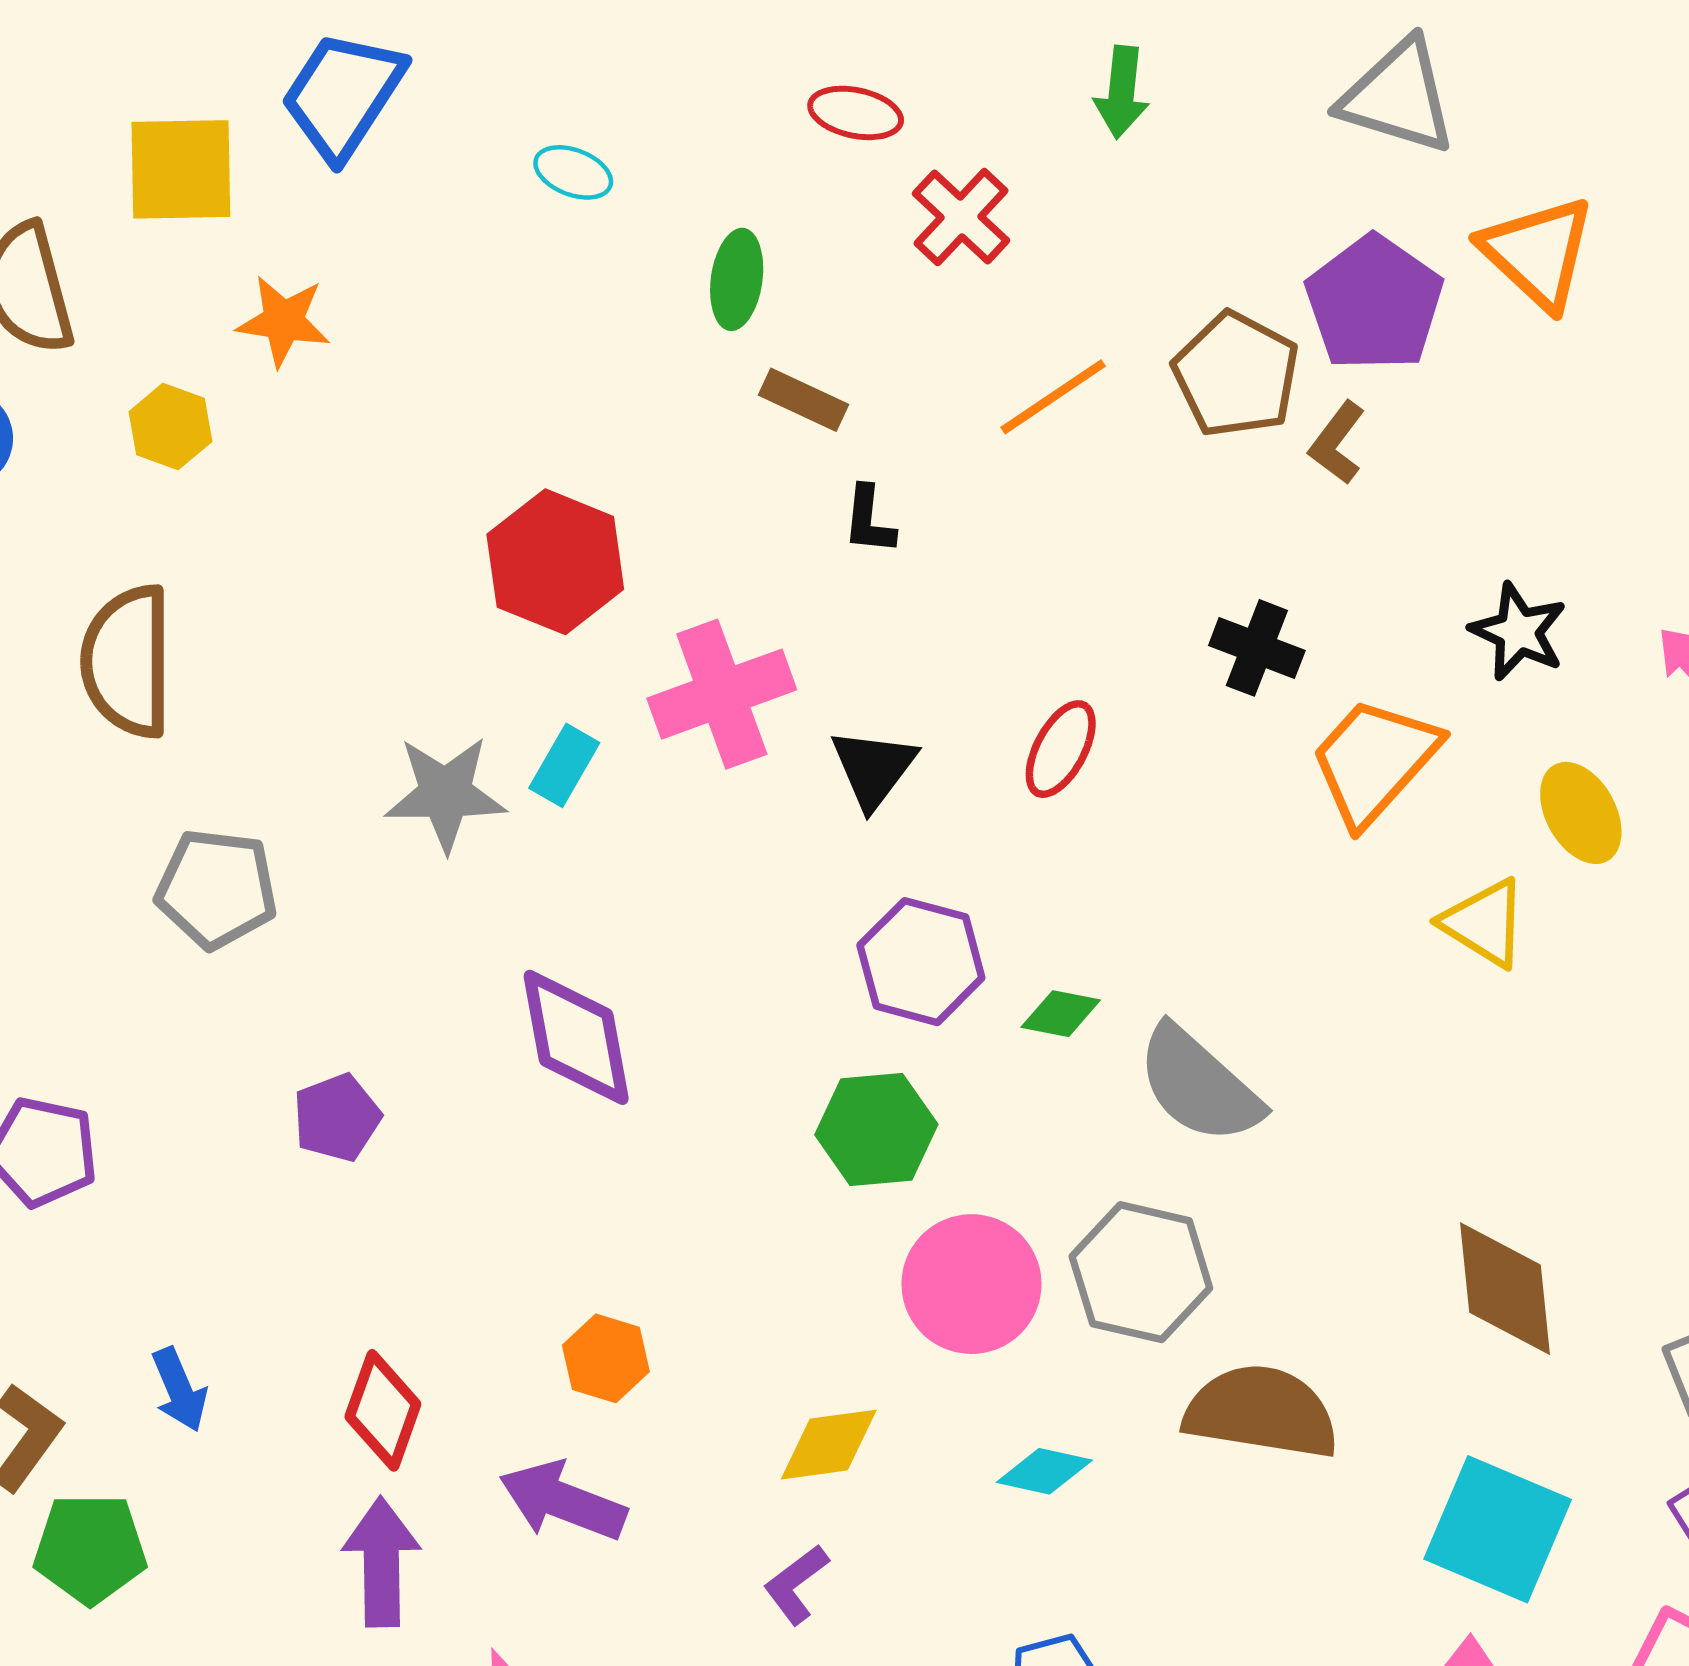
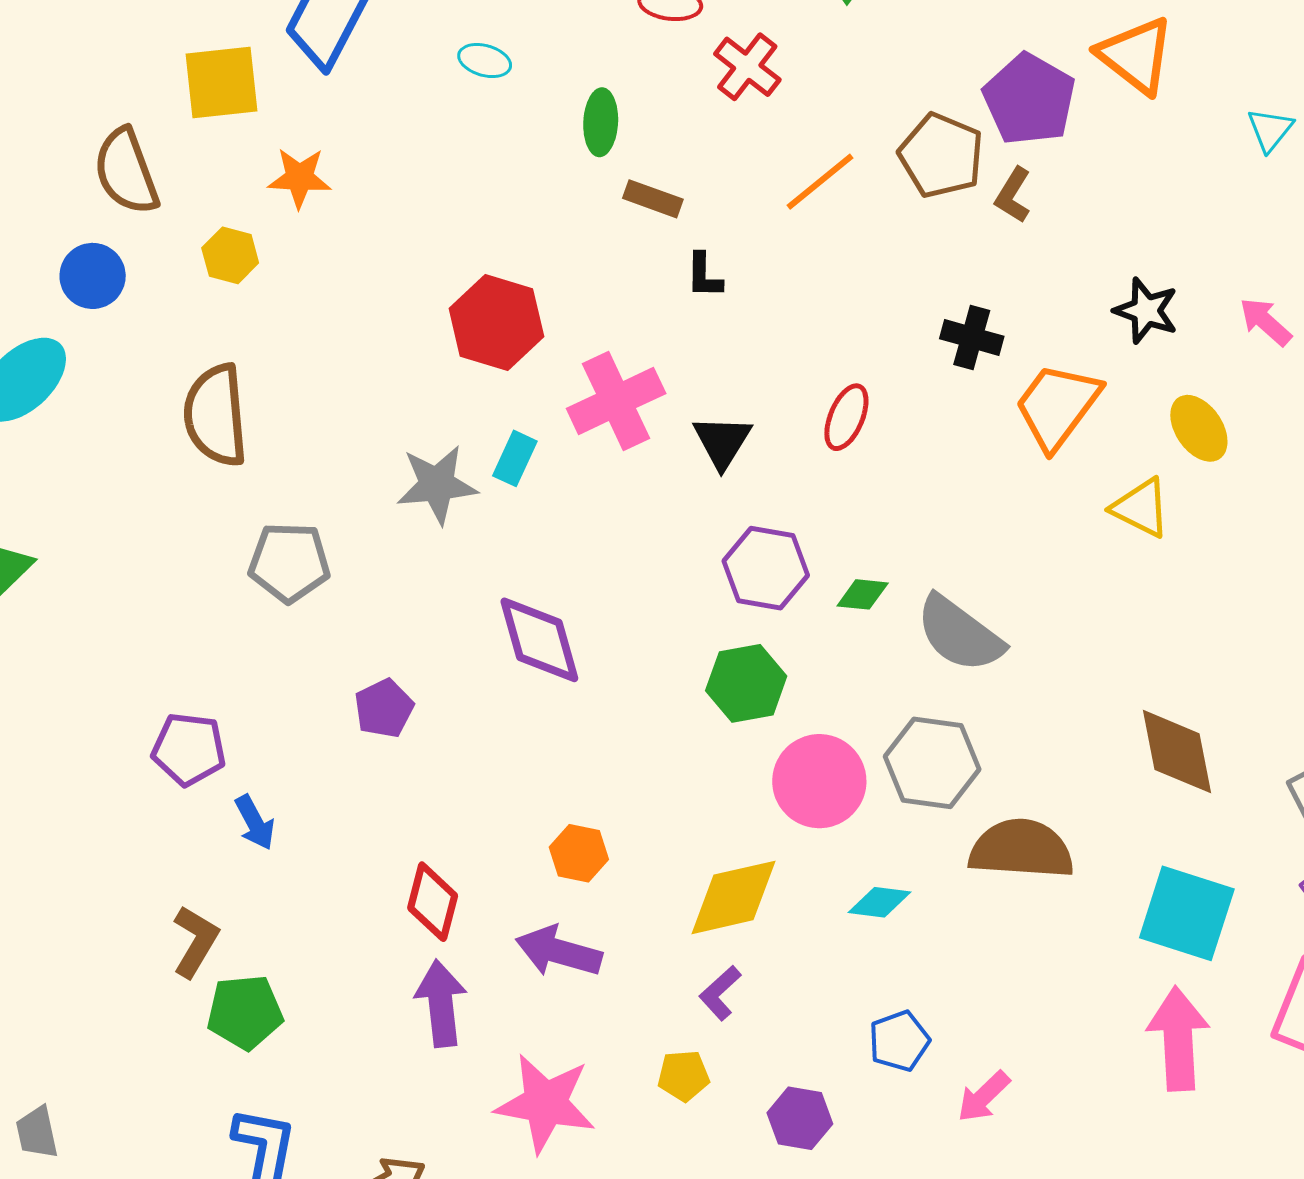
blue arrow: (179, 1390) -> (255, 822), moved
yellow diamond: (829, 1445) -> (734, 897), size x1.4

